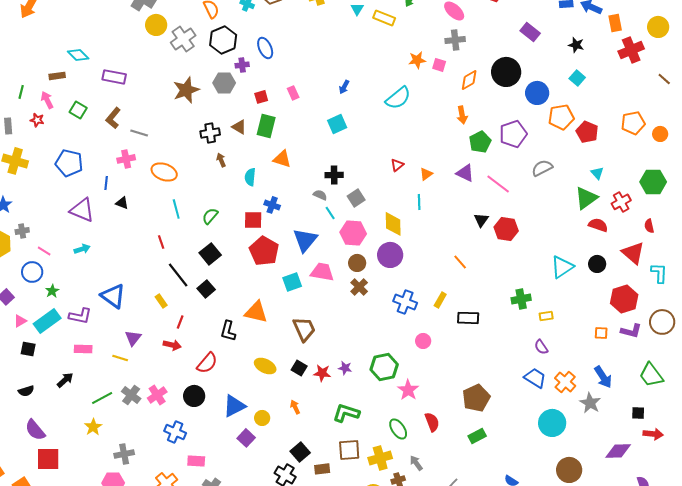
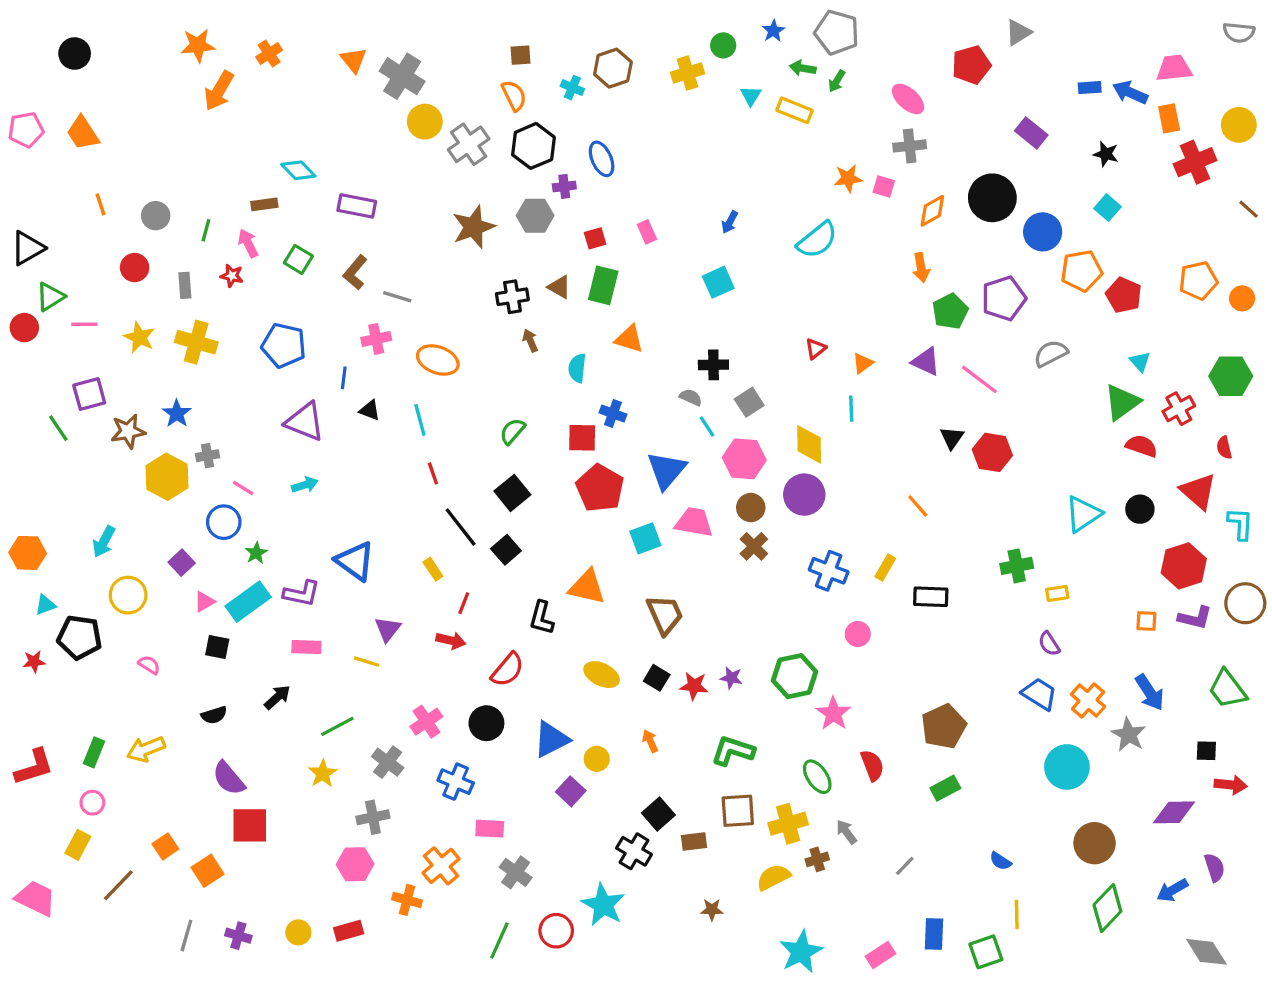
cyan line: (176, 209) -> (420, 420), moved
gray cross: (131, 395) -> (388, 762), moved

